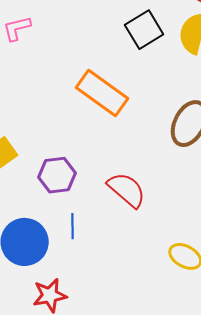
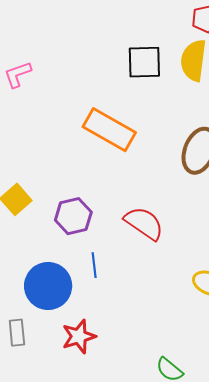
black square: (144, 30) -> (144, 62), turned 36

